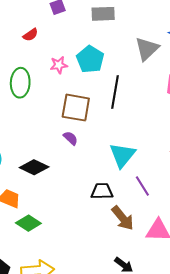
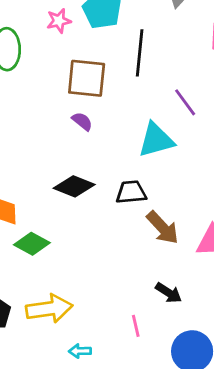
cyan triangle: (122, 155) -> (156, 140), turned 40
black diamond: (34, 167) -> (74, 186), moved
purple line: (142, 186) -> (185, 102), moved

